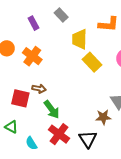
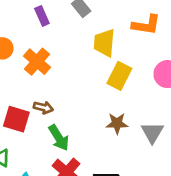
yellow rectangle: (92, 62) -> (119, 76), turned 66
brown star: (103, 117) -> (117, 123), moved

